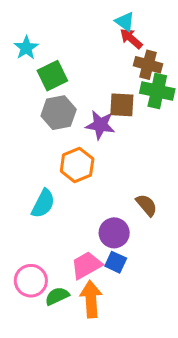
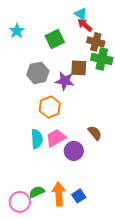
green square: (52, 76) -> (55, 39), moved
cyan semicircle: (43, 204) -> (37, 139), moved, turned -30
blue square: (116, 262) -> (79, 196), moved, turned 32
pink trapezoid: (86, 265) -> (56, 138), moved
pink circle: (31, 281) -> (20, 202), moved

